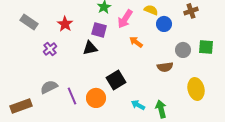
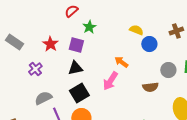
pink arrow: (125, 19) -> (110, 81), moved
purple square: (99, 30) -> (76, 45), moved
black square: (116, 80) -> (79, 93), moved
gray semicircle: (49, 87) -> (43, 98), moved

